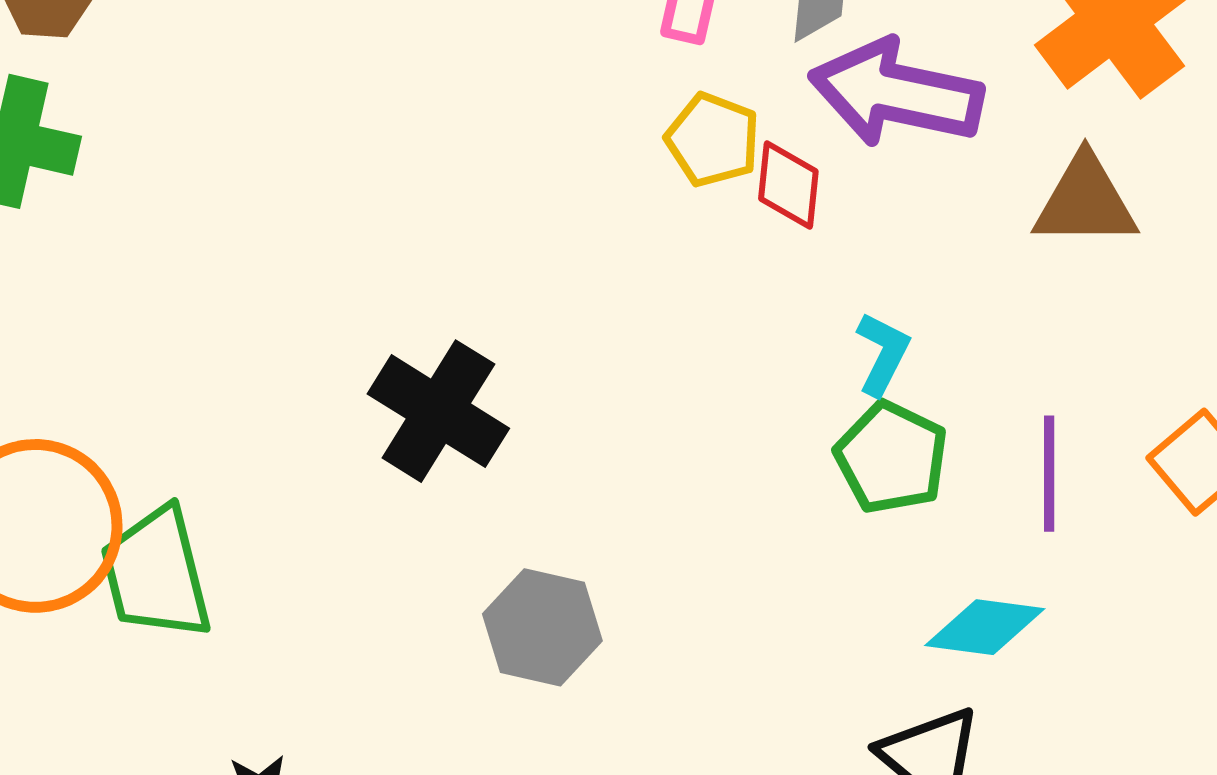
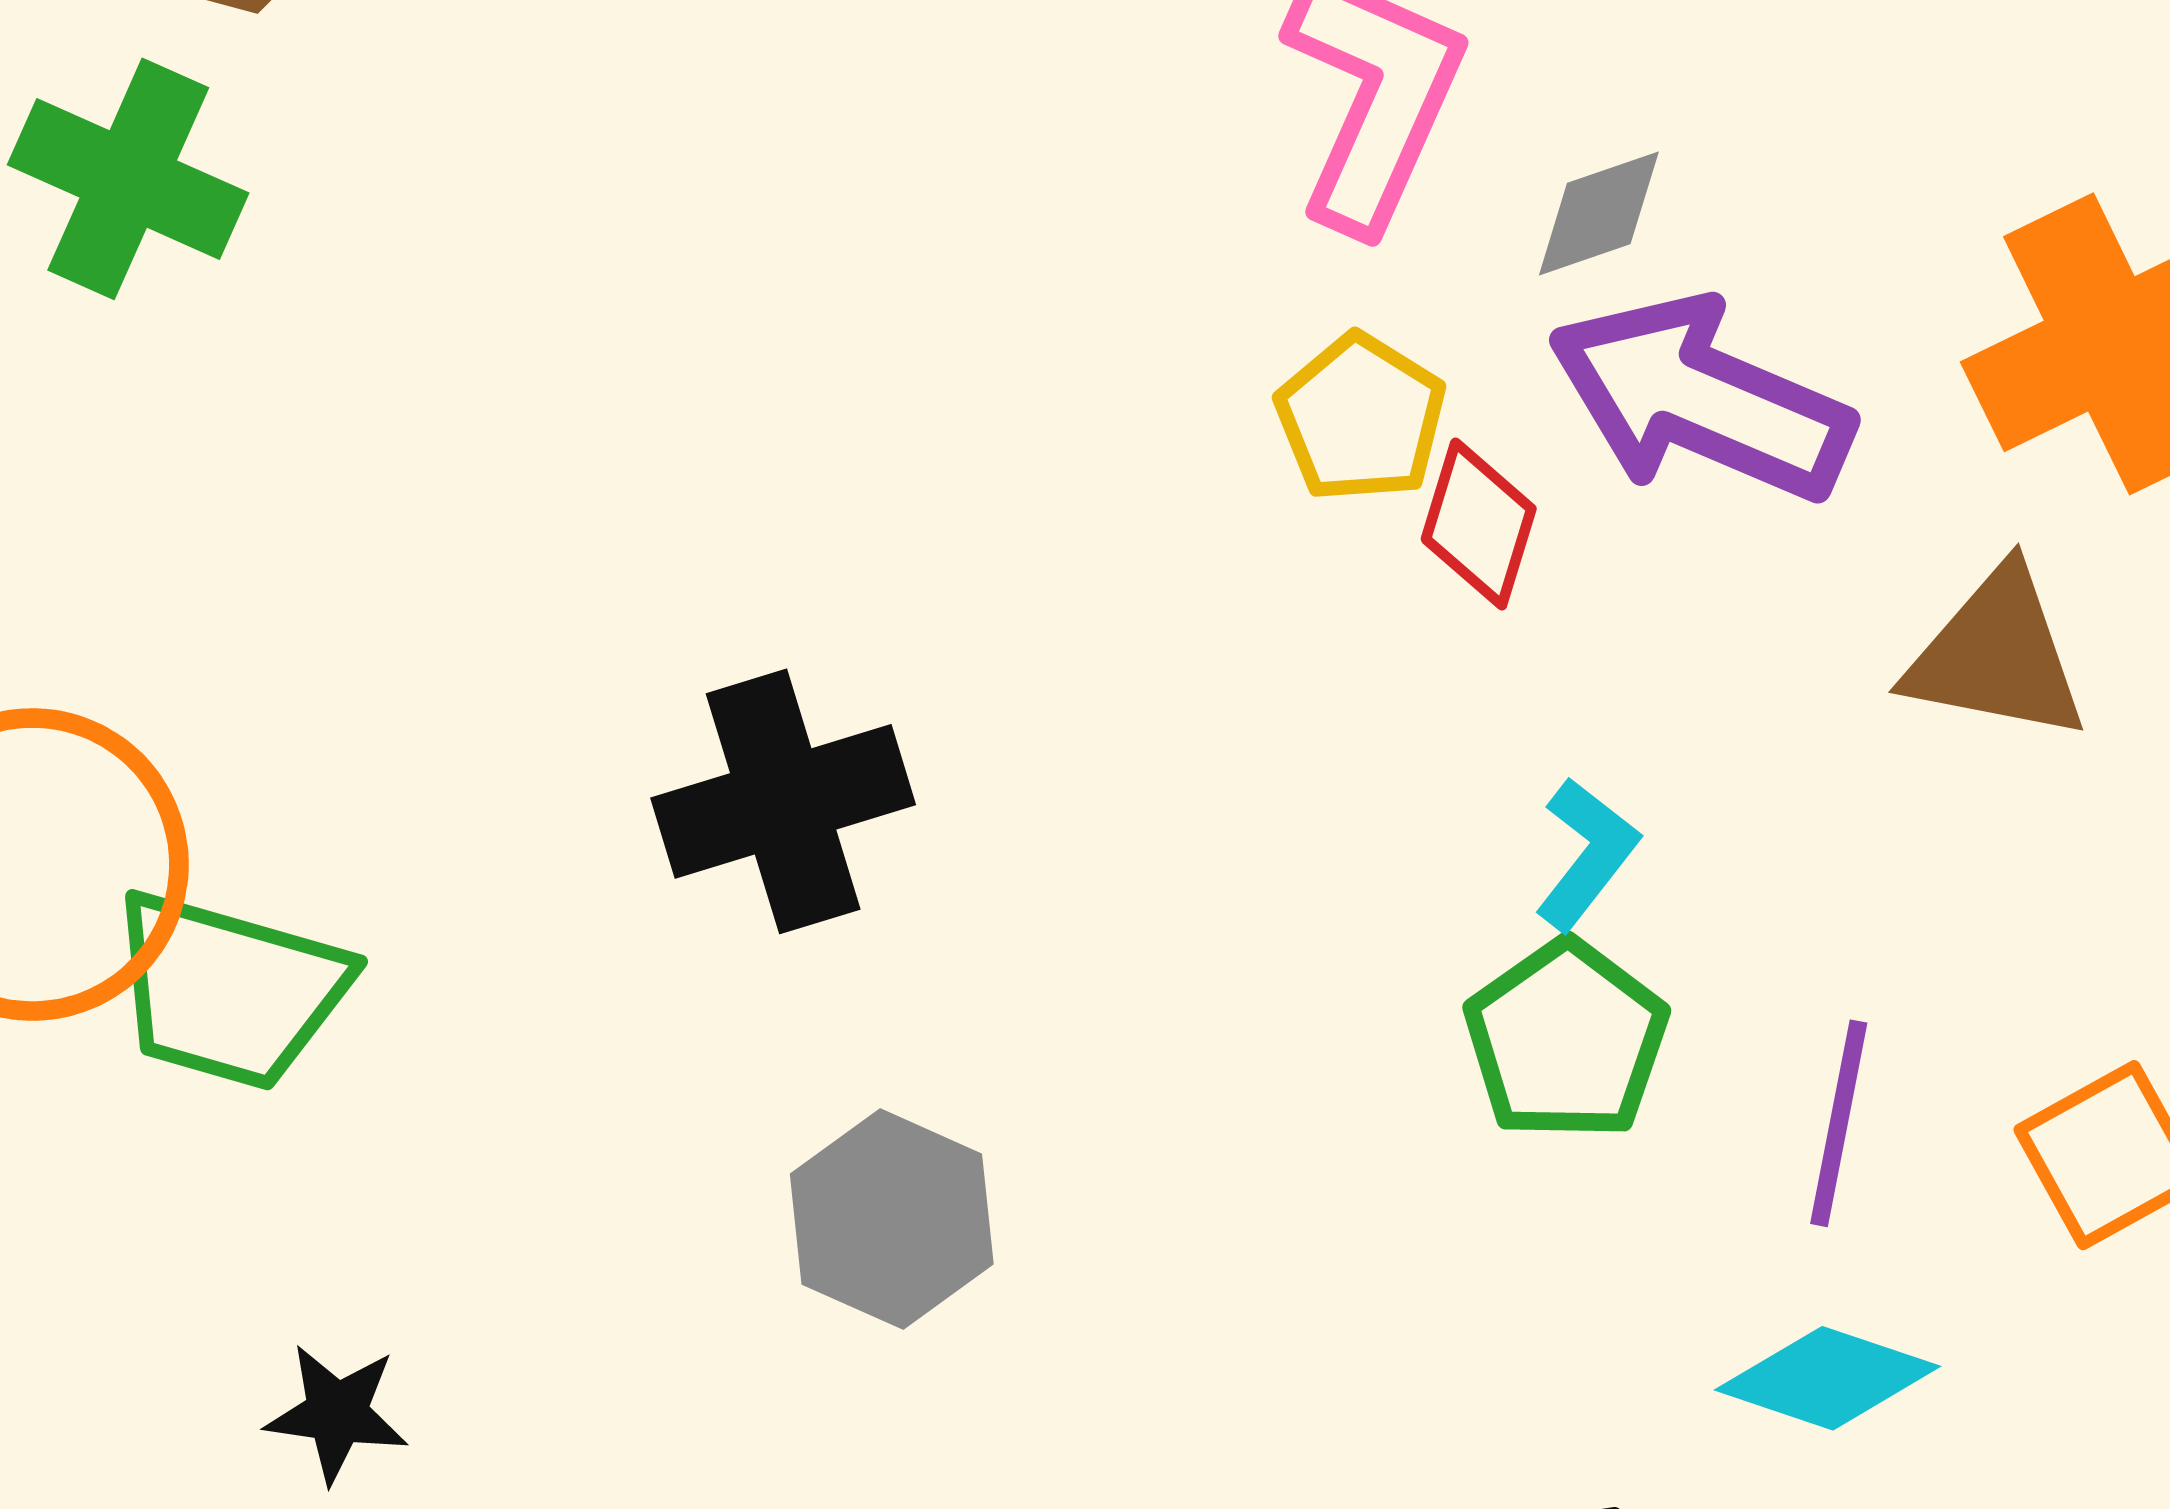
black cross: (438, 411) -> (783, 801), turned 30
green trapezoid: (156, 573) -> (229, 990), turned -71
cyan diamond: (985, 627) -> (1828, 1378), moved

